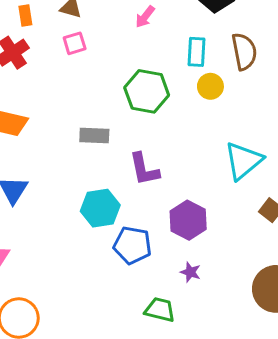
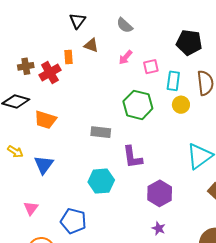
orange rectangle: (25, 15) -> (69, 57), moved
pink arrow: (145, 17) -> (126, 57), moved
pink square: (75, 43) -> (151, 67), moved
blue pentagon: (132, 245) -> (73, 221), moved

